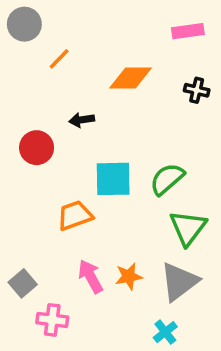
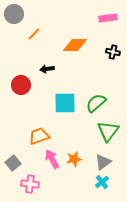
orange trapezoid: (75, 216) -> (39, 136), moved
gray triangle: (179, 282) -> (103, 162), size x0.7
cyan cross: (165, 332) -> (102, 182), moved

